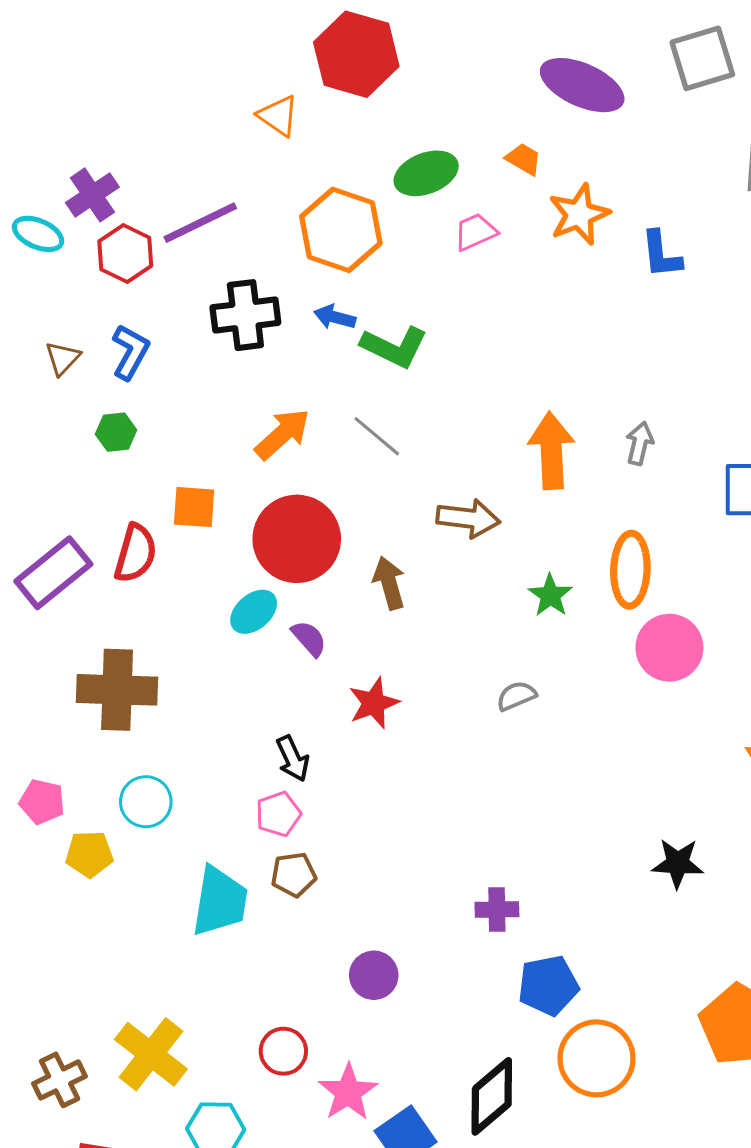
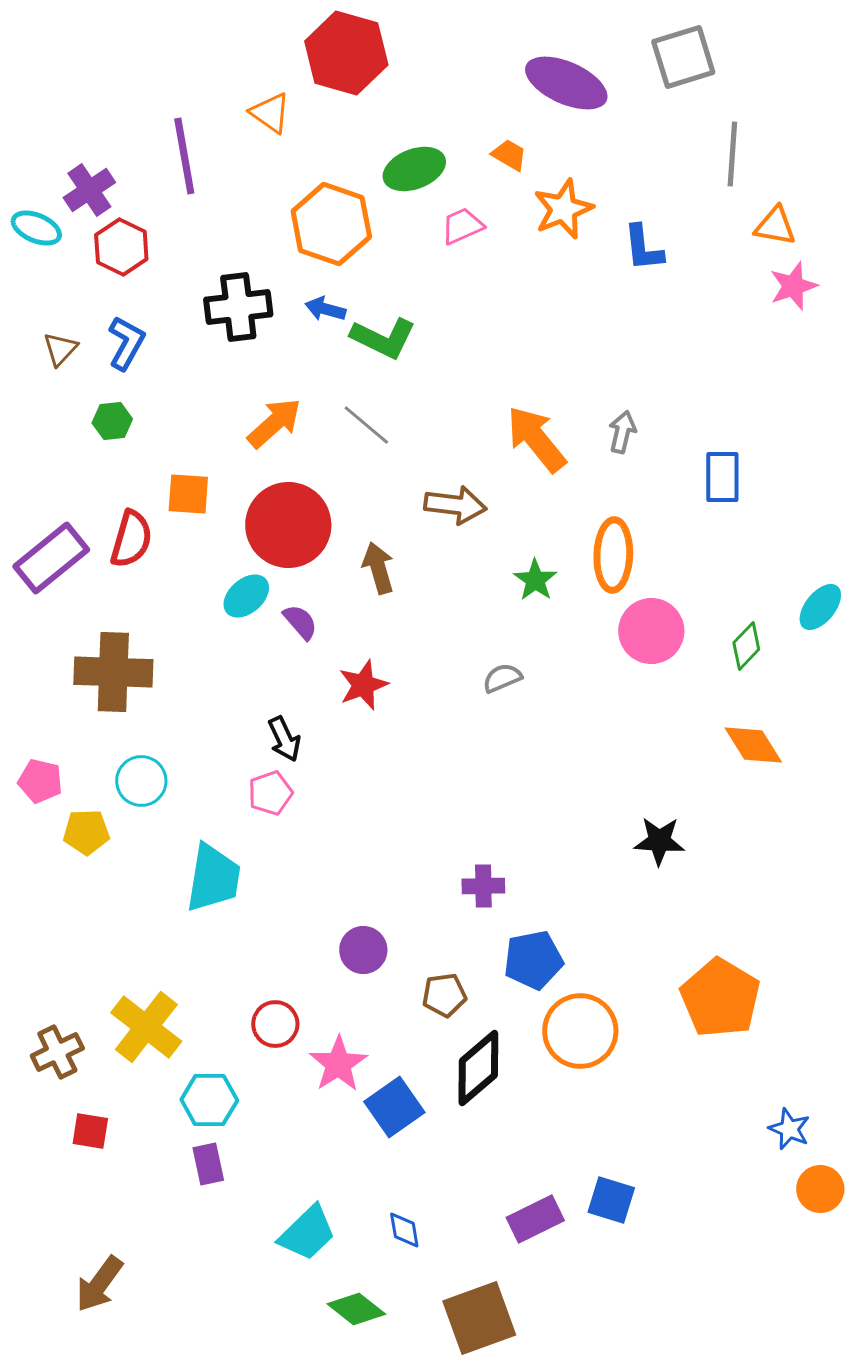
purple line: (200, 223) -> (184, 156), moved, turned -74
orange arrow: (551, 451) -> (536, 439), turned -36
brown pentagon: (294, 875) -> (444, 995), moved

